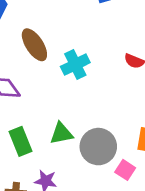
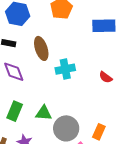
green rectangle: (21, 141) -> (15, 111), turned 30

